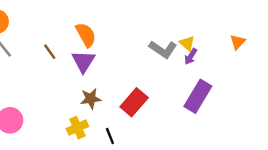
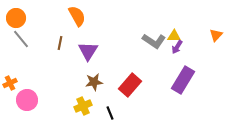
orange semicircle: (86, 35) -> (77, 16), moved
yellow triangle: (187, 43) -> (174, 36), turned -40
brown line: (50, 52) -> (60, 43), turned 48

